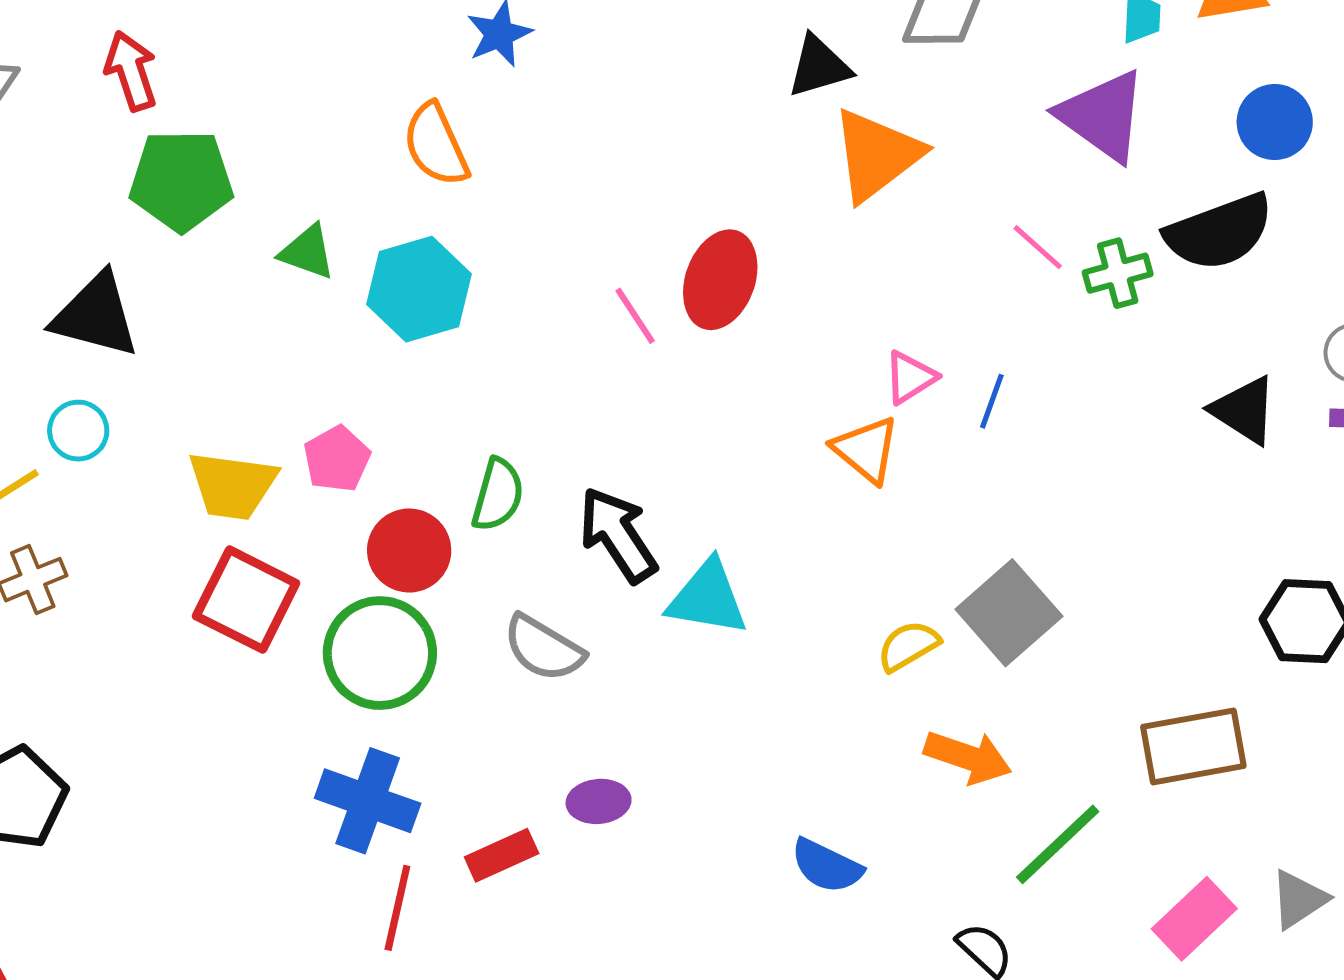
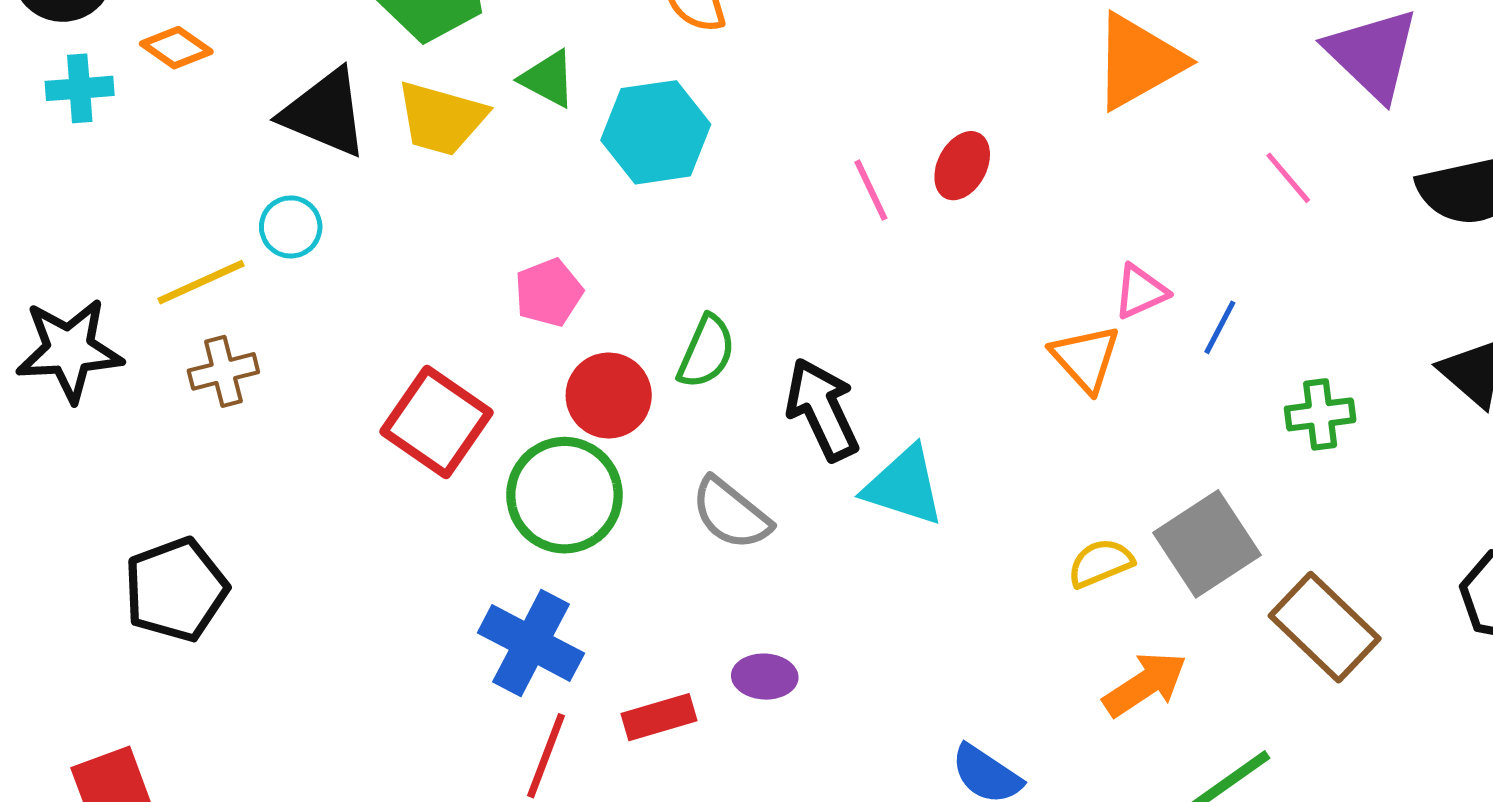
green cross: (1118, 273) -> (1320, 414), moved
red ellipse: (720, 280) -> (962, 166), size x0.7
yellow trapezoid: (232, 485) -> (441, 118), moved
brown rectangle: (1193, 746) -> (1325, 627), moved, turned 46
orange arrow: (968, 757) -> (1145, 684), turned -60

